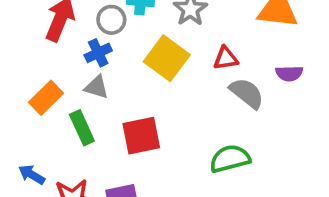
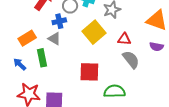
purple semicircle: (289, 73) -> (156, 47), moved
red square: (141, 136) -> (89, 72), moved
blue arrow: (32, 175) -> (20, 64), moved

